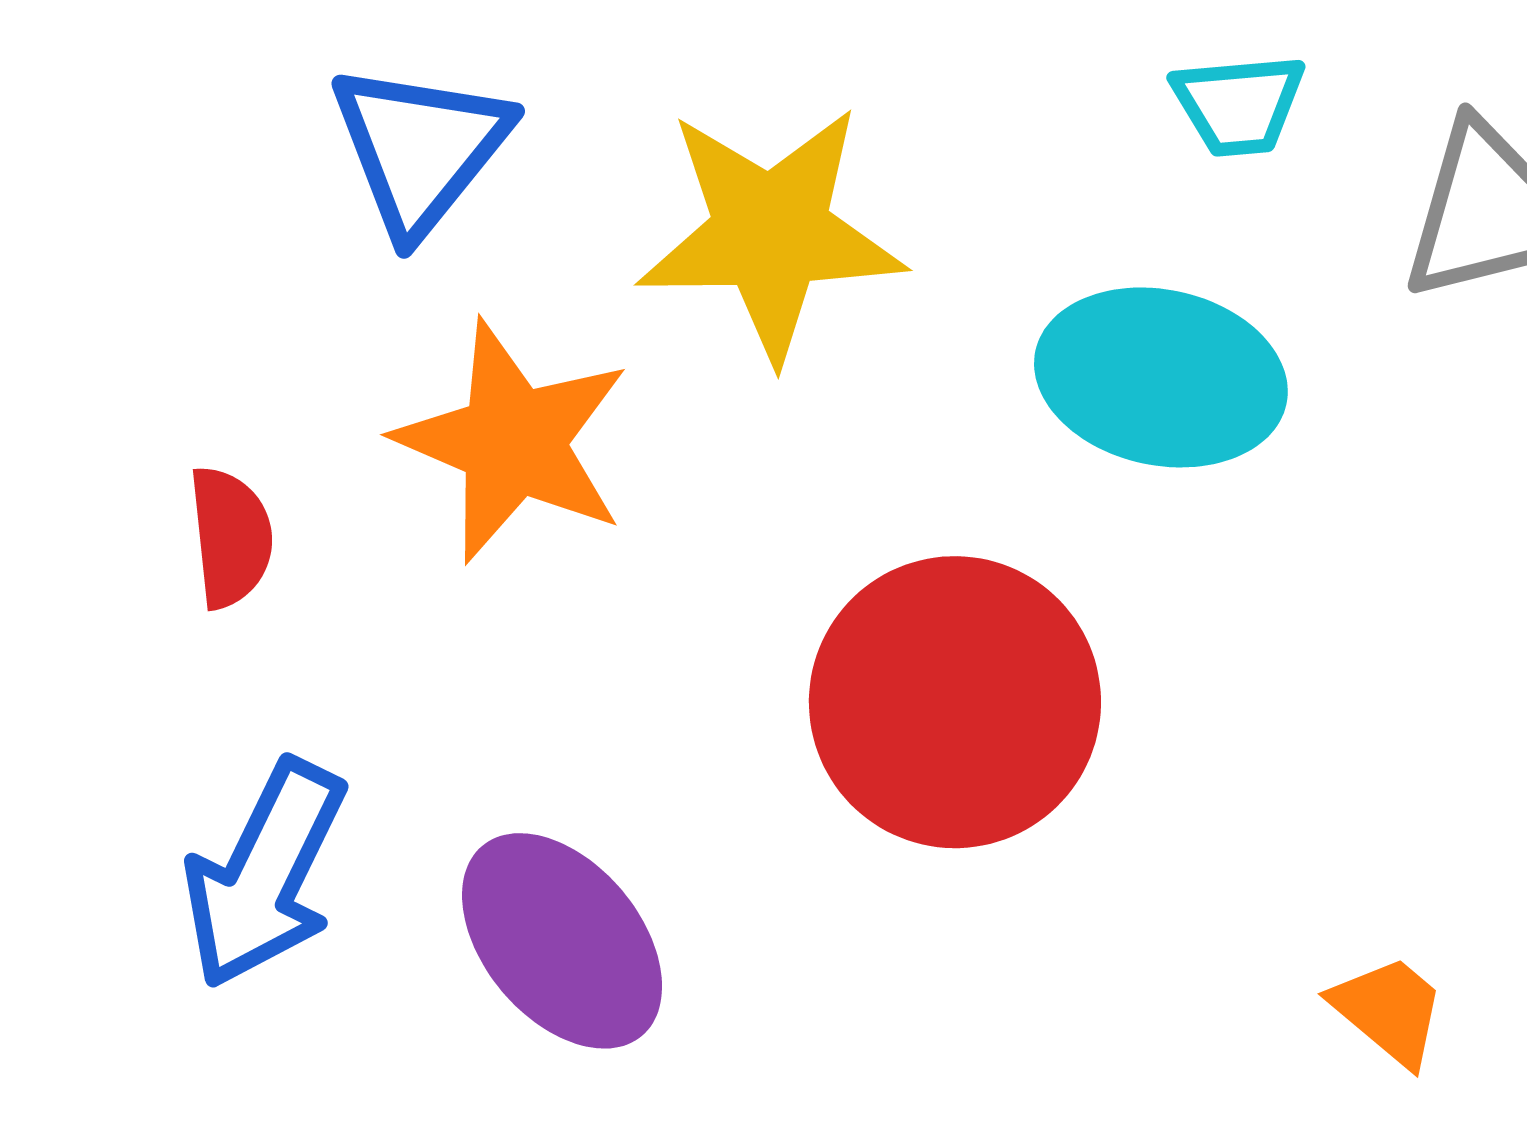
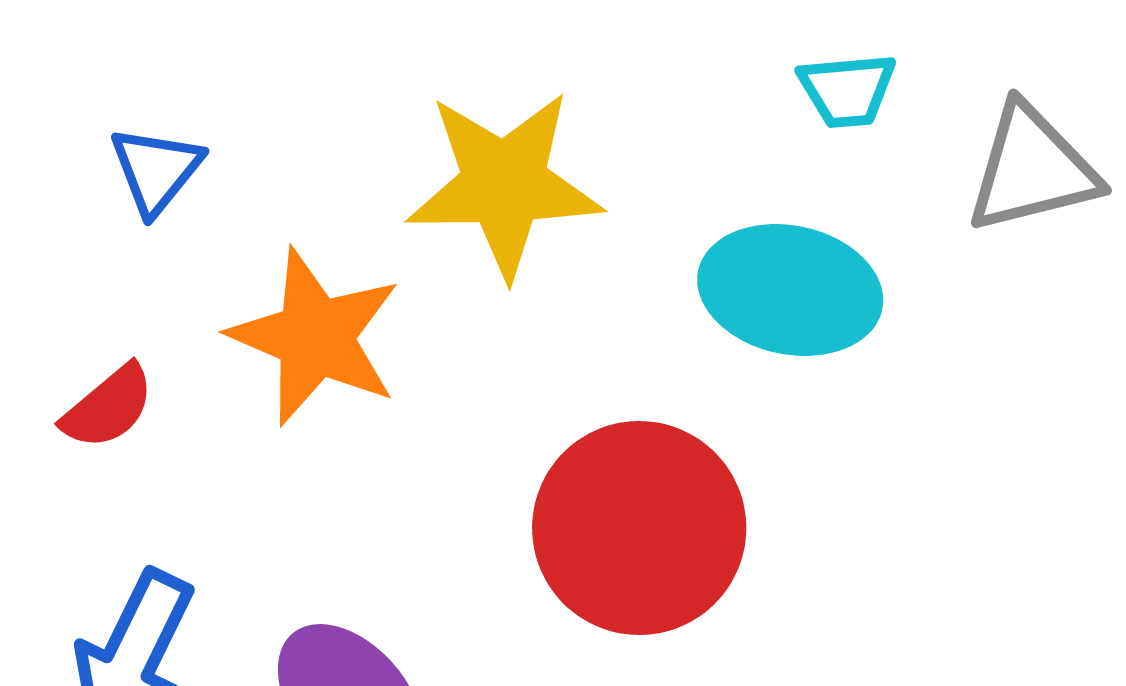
blue triangle: (420, 148) -> (156, 170), moved, size x0.7
red semicircle: (231, 537) -> (108, 407), turned 56

